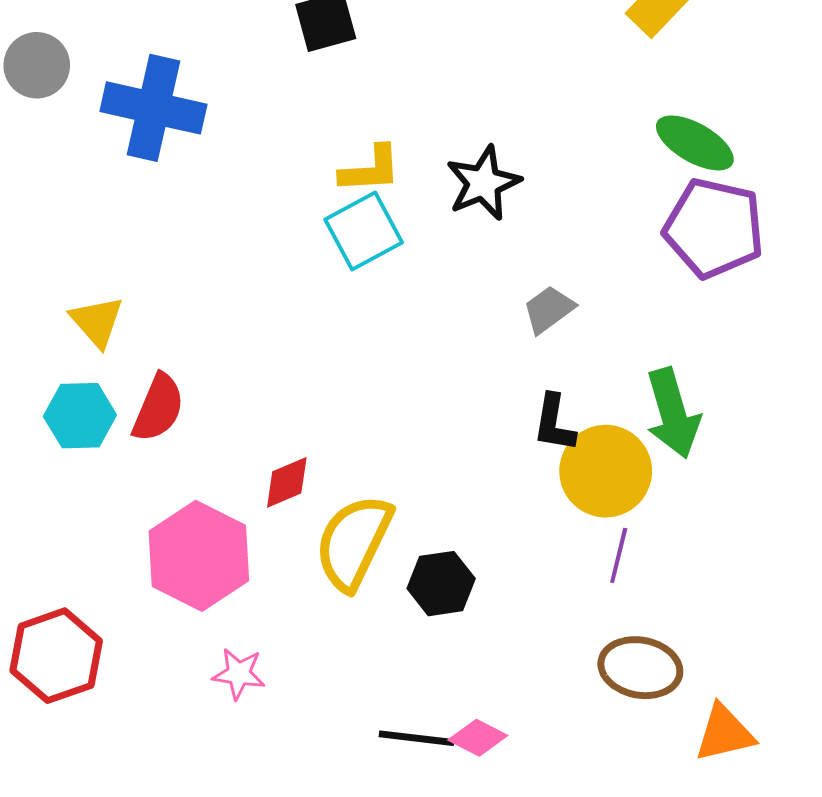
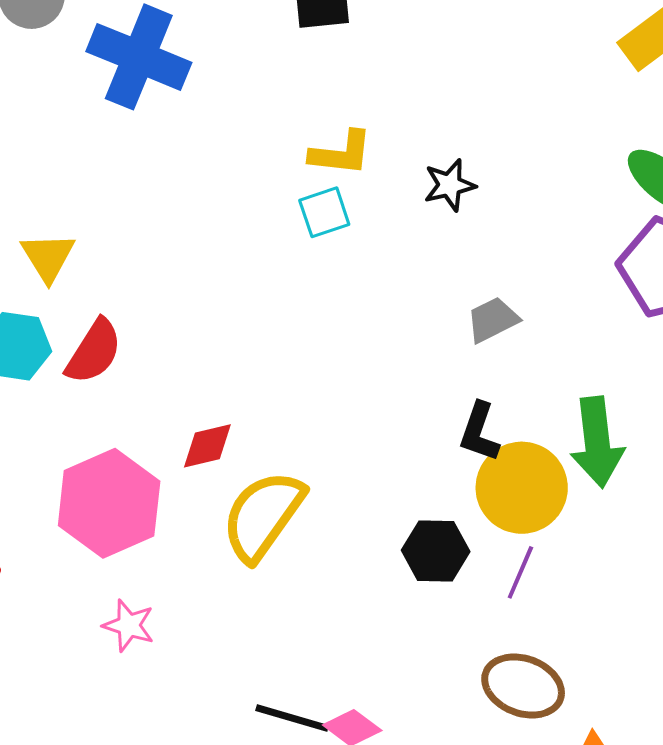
black star: (483, 183) -> (450, 185), size x0.7
cyan square: (364, 231) -> (324, 212), size x0.7
black hexagon: (441, 584) -> (436, 551), moved

